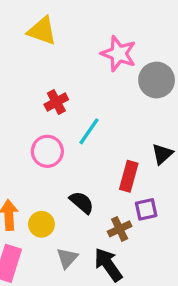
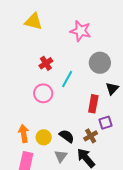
gray circle: (157, 80) -> (100, 63), moved
black semicircle: (82, 202) -> (67, 136), moved

